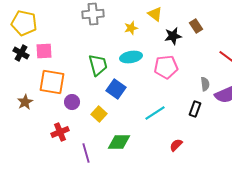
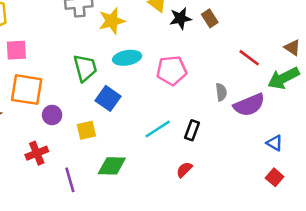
yellow star: (131, 28) -> (112, 21), moved, size x1.5
black star: (173, 36) -> (180, 18), moved
black rectangle: (195, 109) -> (192, 130), moved
yellow square: (99, 114) -> (86, 130), turned 35

